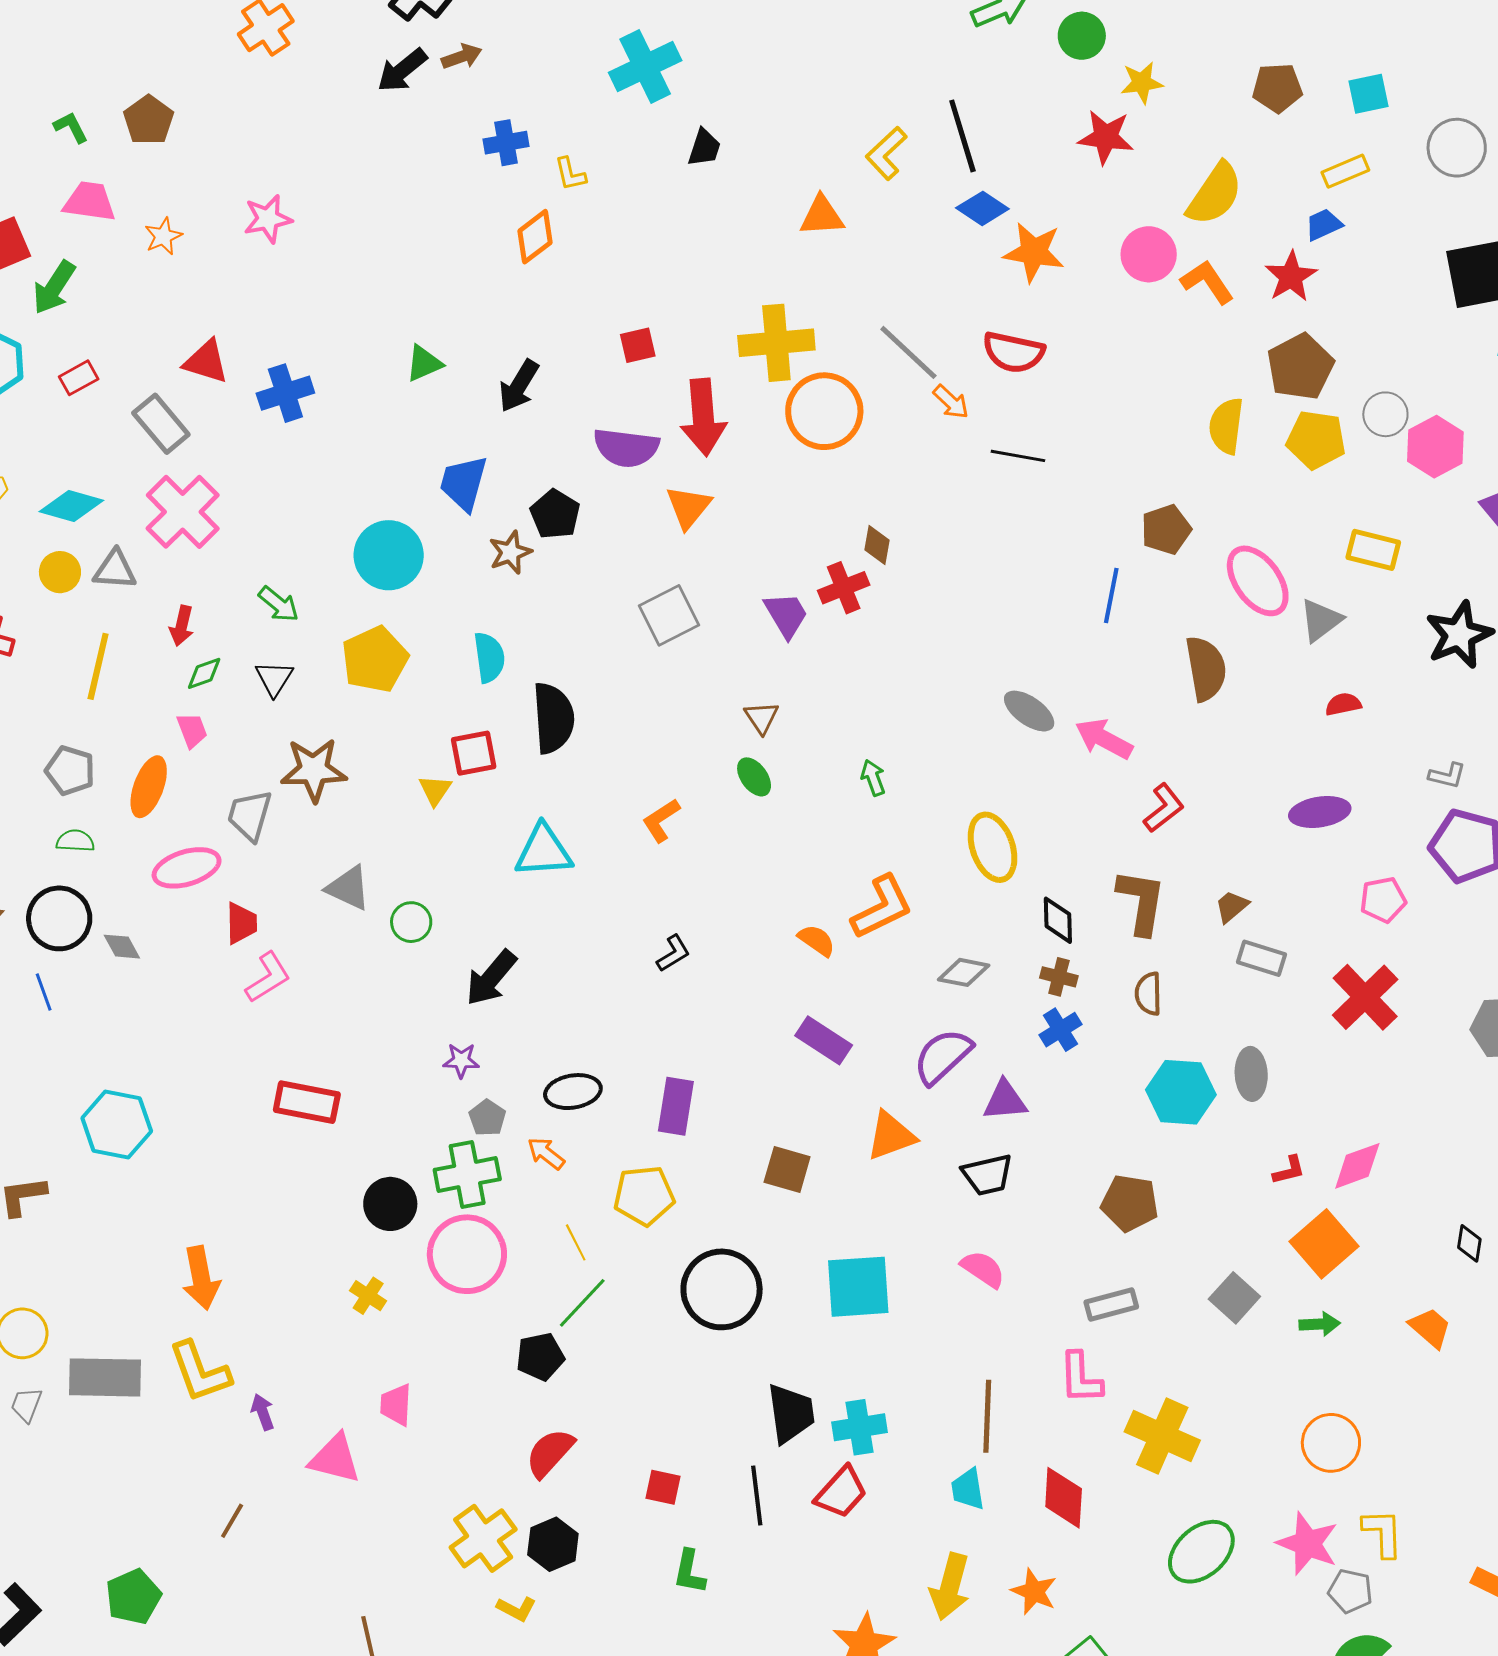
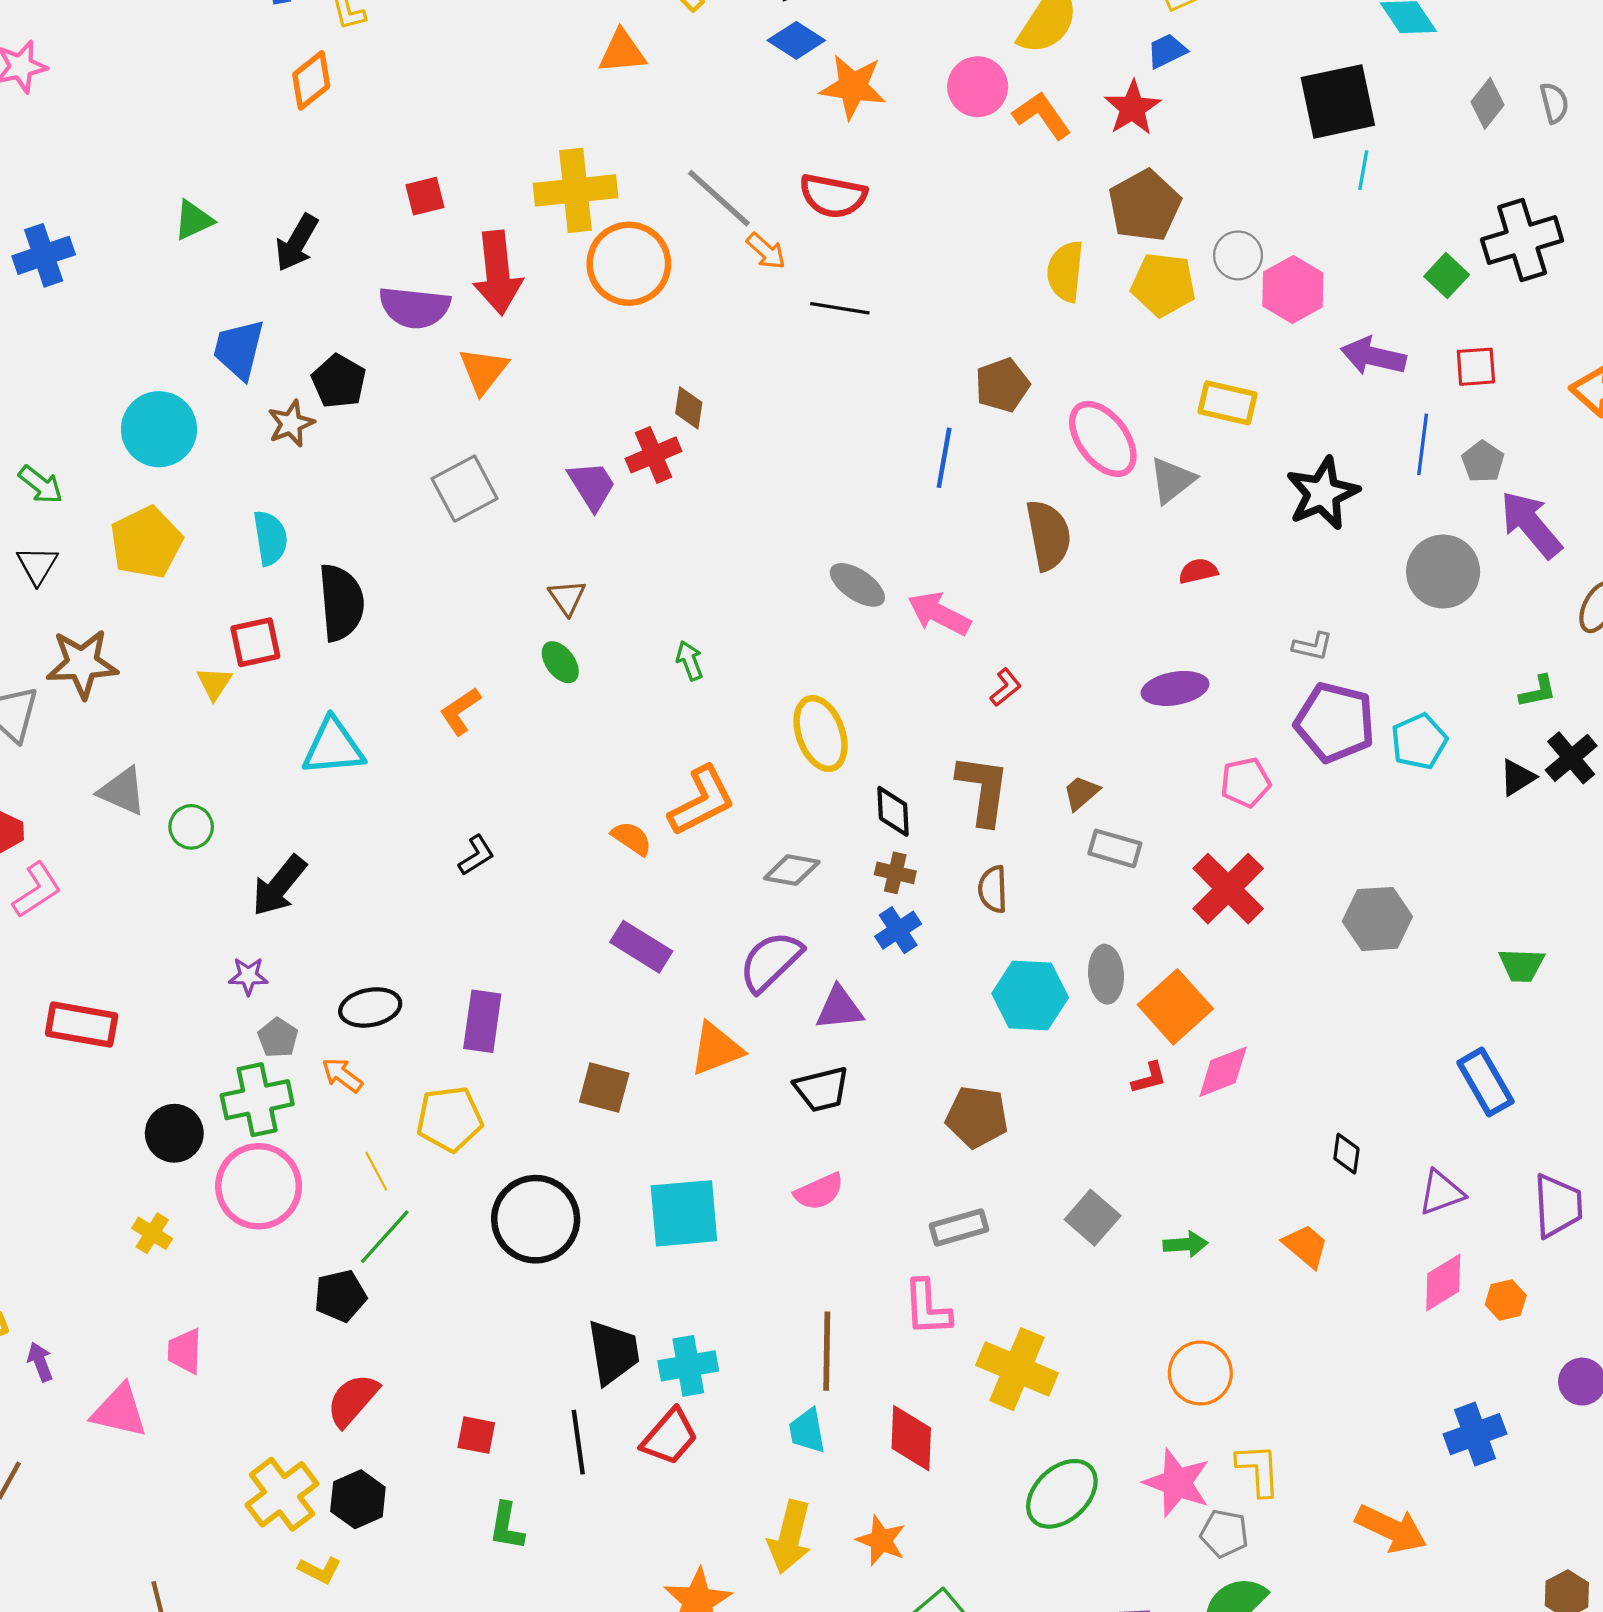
red L-shape: (1164, 808) -> (1006, 687), size x0.7
orange square: (1324, 1244) -> (1175, 1007), moved
pink semicircle: (983, 1269) -> (819, 1192), turned 123

